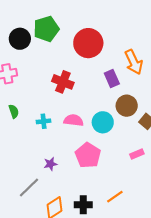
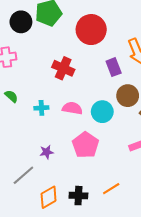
green semicircle: (14, 111) -> (11, 96), turned -32

